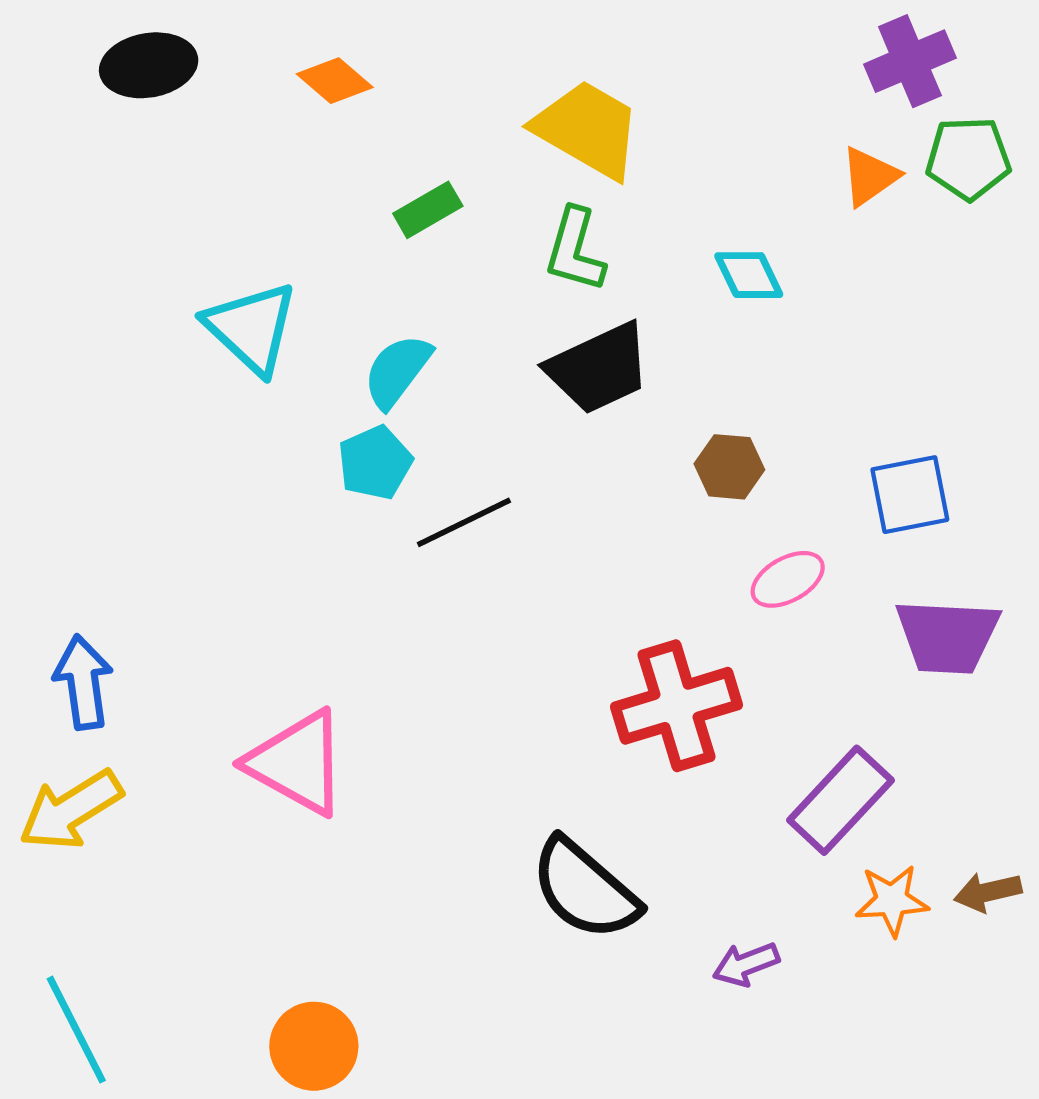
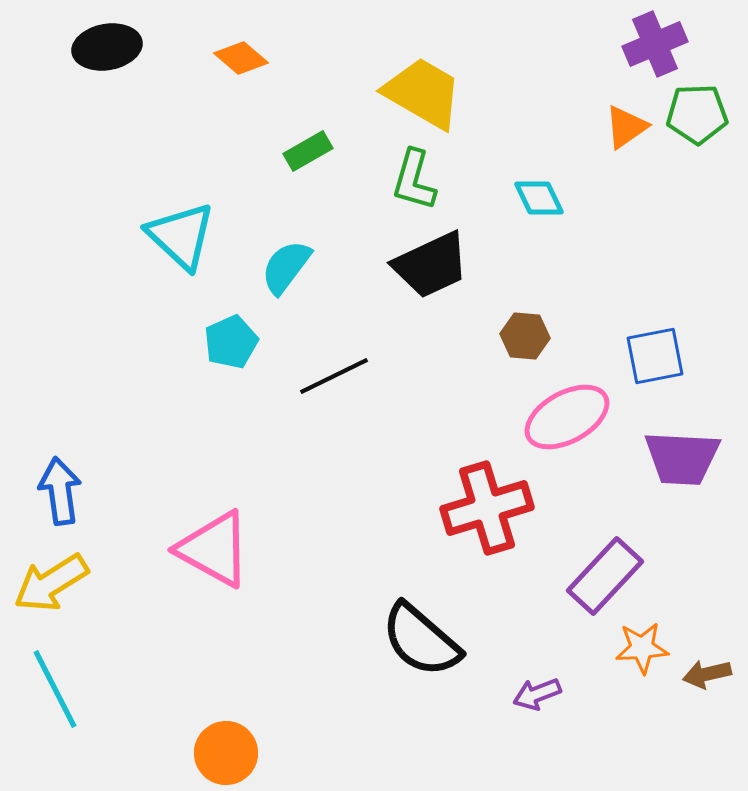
cyan pentagon: (375, 463) -> (231, 342), moved
pink ellipse: (788, 579) -> (567, 417), size x1.6
brown arrow: (988, 892) -> (707, 674), moved
cyan line: (76, 1030) -> (55, 689), moved

